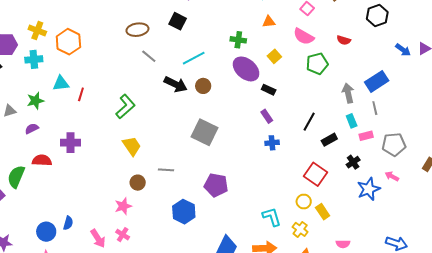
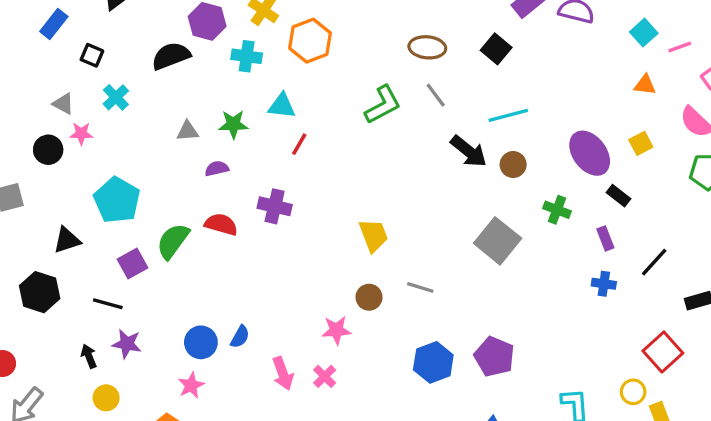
green cross: (238, 40) -> (557, 210), moved
red line: (81, 94) -> (299, 144), moved
green L-shape: (125, 107) -> (383, 105), moved
black line: (309, 122) -> (654, 262), moved
purple pentagon: (216, 185) -> (494, 357), moved

